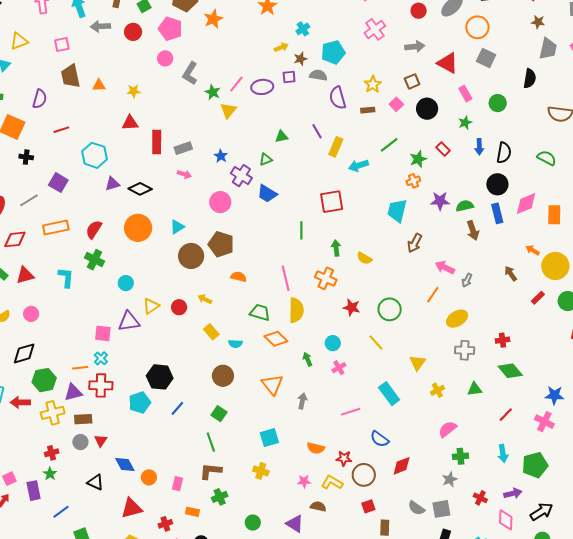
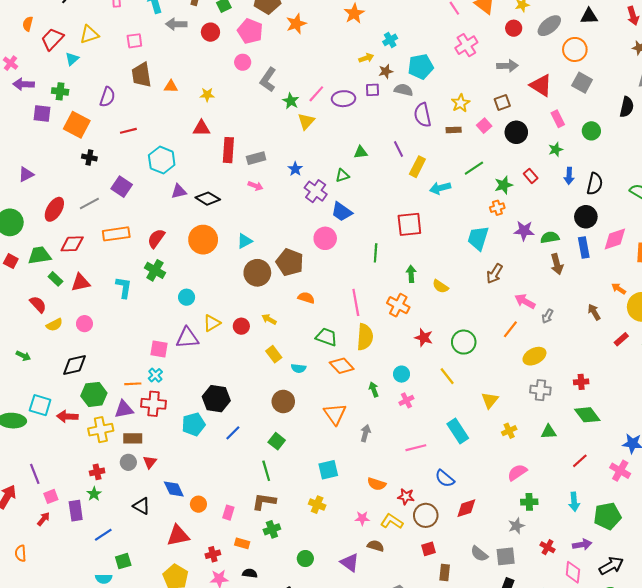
pink circle: (220, 202) -> (325, 238), moved

